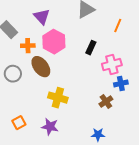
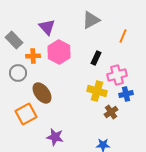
brown ellipse: (41, 67) -> (42, 93), moved
gray circle: (13, 74) -> (18, 73), moved
yellow cross: (58, 98) -> (97, 91), moved
orange square: (19, 123) -> (26, 114), moved, size x1.5

